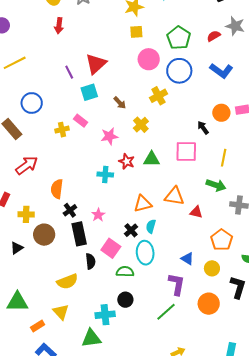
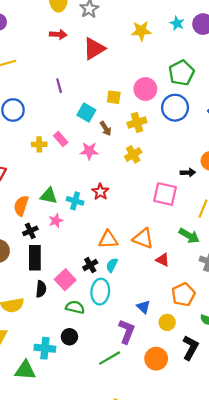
red arrow: (59, 26) -> (58, 34), turned -105
yellow square: (136, 32) -> (114, 97), moved
red triangle: (96, 64) -> (94, 49), moved
cyan square: (89, 92) -> (86, 113), moved, turned 36
yellow cross: (158, 96) -> (137, 122), moved
yellow cross: (141, 125) -> (133, 154), moved
black arrow: (203, 128) -> (188, 173), turned 112
pink star: (109, 136) -> (89, 151), moved
green triangle: (152, 159) -> (49, 196), moved
pink star: (98, 215) -> (56, 221), moved

